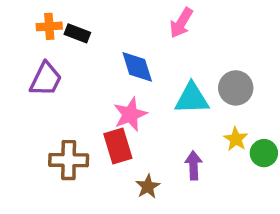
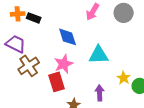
purple trapezoid: (46, 79) -> (16, 44), turned -90
gray circle: (236, 88) -> (124, 13), moved
brown cross: (69, 160) -> (29, 66), moved, turned -35

